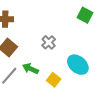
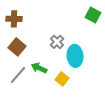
cyan ellipse: (78, 65) -> (75, 56), moved, turned 45

